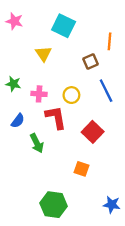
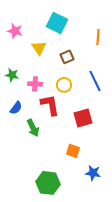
pink star: (14, 21) -> (15, 31), moved
brown square: (90, 61) -> (67, 57), moved
red square: (93, 132) -> (83, 118), turned 30
blue star: (112, 205) -> (93, 173), moved

